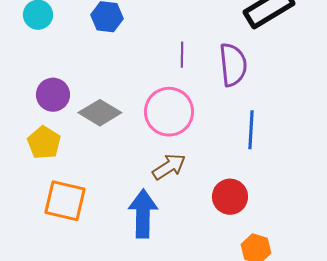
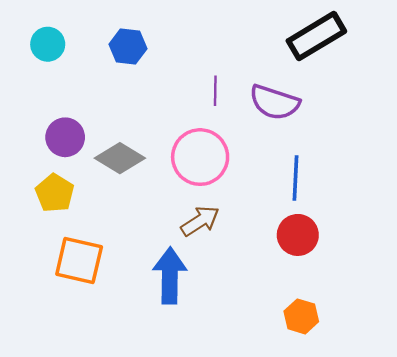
purple semicircle: (233, 65) -> (275, 102), turned 114
red circle: (230, 197) -> (298, 235), moved

